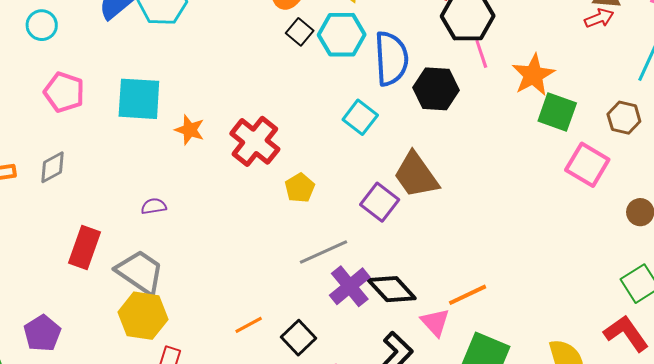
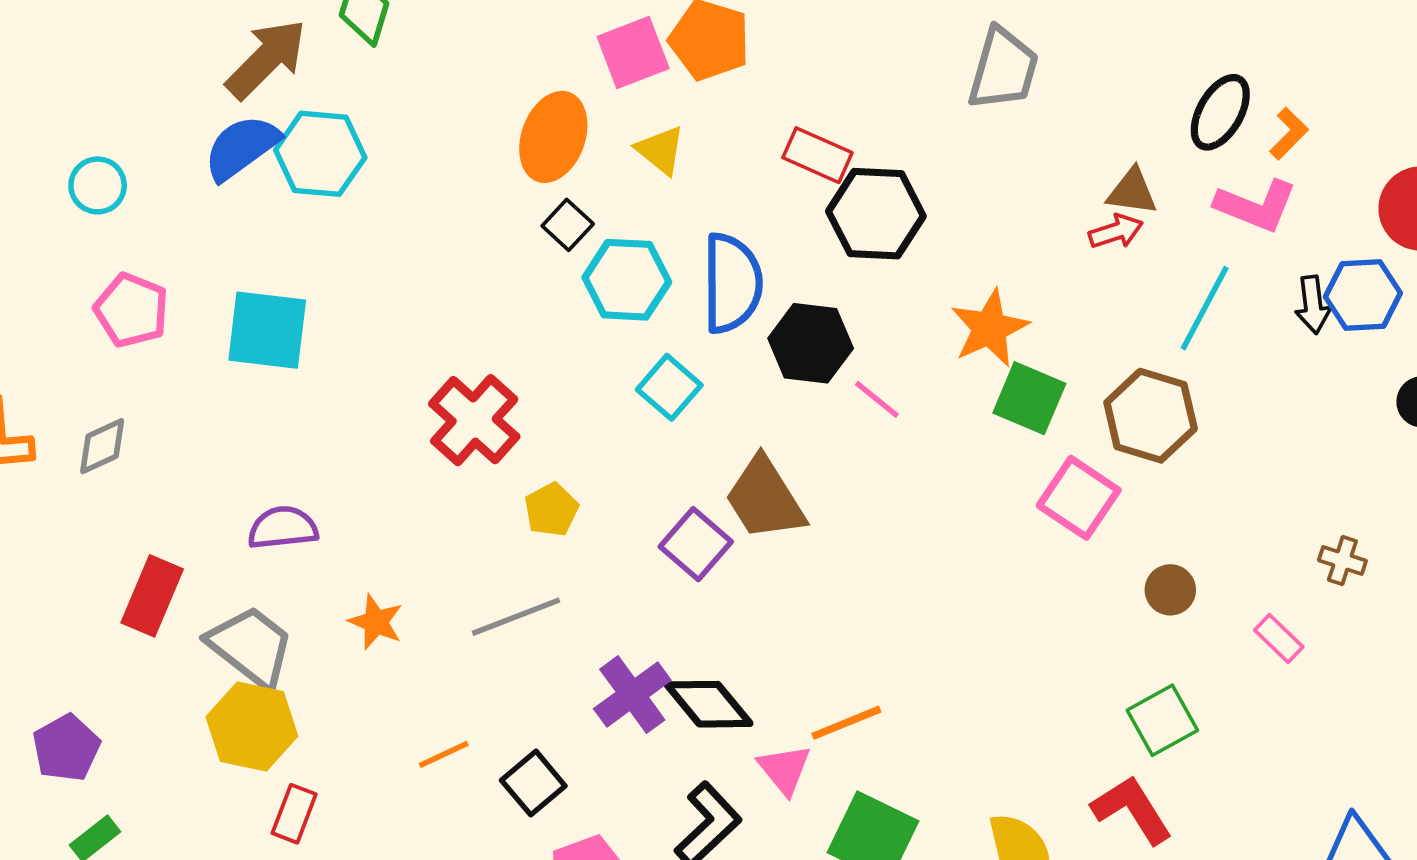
cyan hexagon: (342, 35) -> (627, 280), moved
pink line: (481, 54) -> (877, 399), moved, turned -36
brown hexagon: (624, 118) -> (1151, 416), size x1.5
orange star: (190, 130) -> (376, 622), moved
purple semicircle: (154, 206) -> (283, 528), size x1.5
gray line: (324, 252) -> (516, 617), moved

